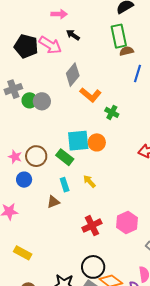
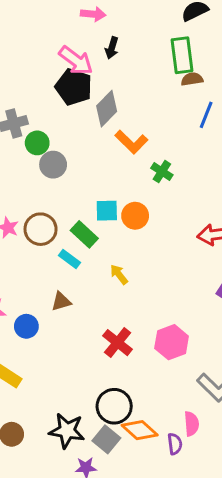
black arrow: (73, 35) -> (112, 48), turned -112
black pentagon: (26, 46) -> (74, 87), moved
gray circle: (42, 101) -> (53, 165), moved
cyan square: (78, 141) -> (107, 211), size x0.7
blue circle: (24, 180) -> (26, 326), moved
cyan rectangle: (65, 185) -> (70, 259), moved, turned -40
red cross: (92, 226) -> (117, 343), turned -30

